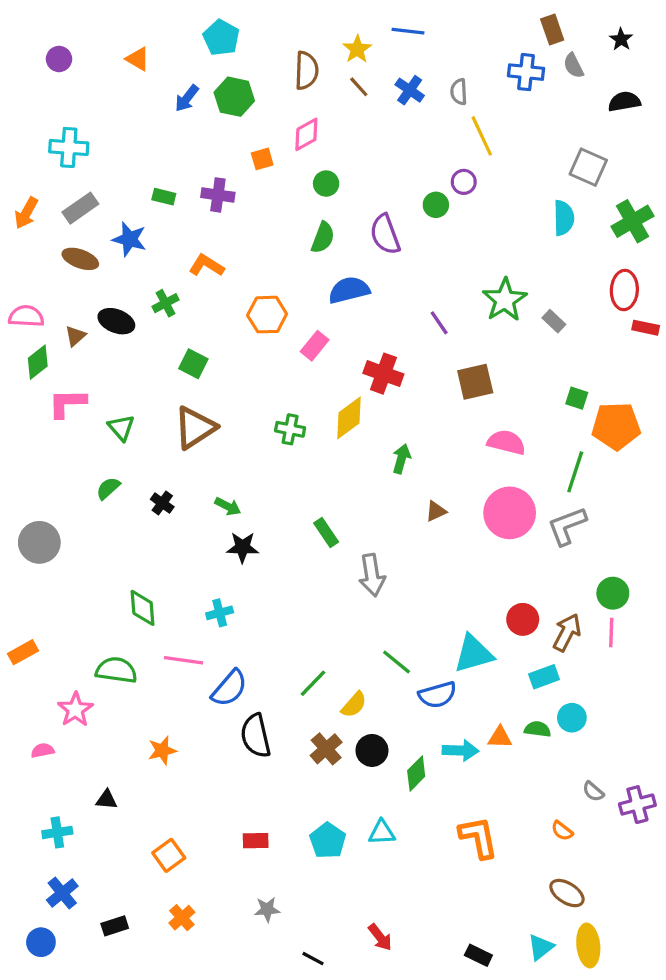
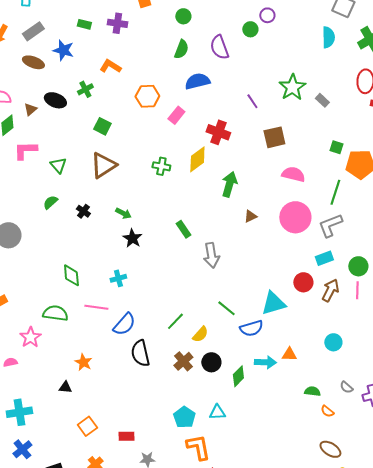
green arrow: (401, 459) -> (229, 184), size x1.4
black star: (243, 547) -> (132, 238), turned 30
cyan rectangle: (544, 677) -> (324, 258), moved
green semicircle: (537, 729) -> (312, 391), moved
orange star: (162, 750) -> (83, 362), turned -30
black triangle: (107, 800) -> (65, 387), moved
cyan cross: (57, 832) -> (19, 412), size x1.4
orange L-shape: (478, 837) -> (198, 447), moved
red rectangle: (256, 841) -> (126, 436), moved

